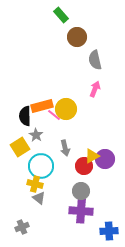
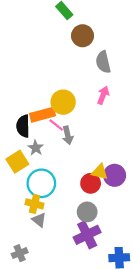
yellow circle: (66, 109) -> (63, 102), moved
gray arrow: (65, 148) -> (68, 135), moved
yellow triangle: (92, 156) -> (100, 172), turned 42
purple cross: (81, 211) -> (87, 235), turned -30

